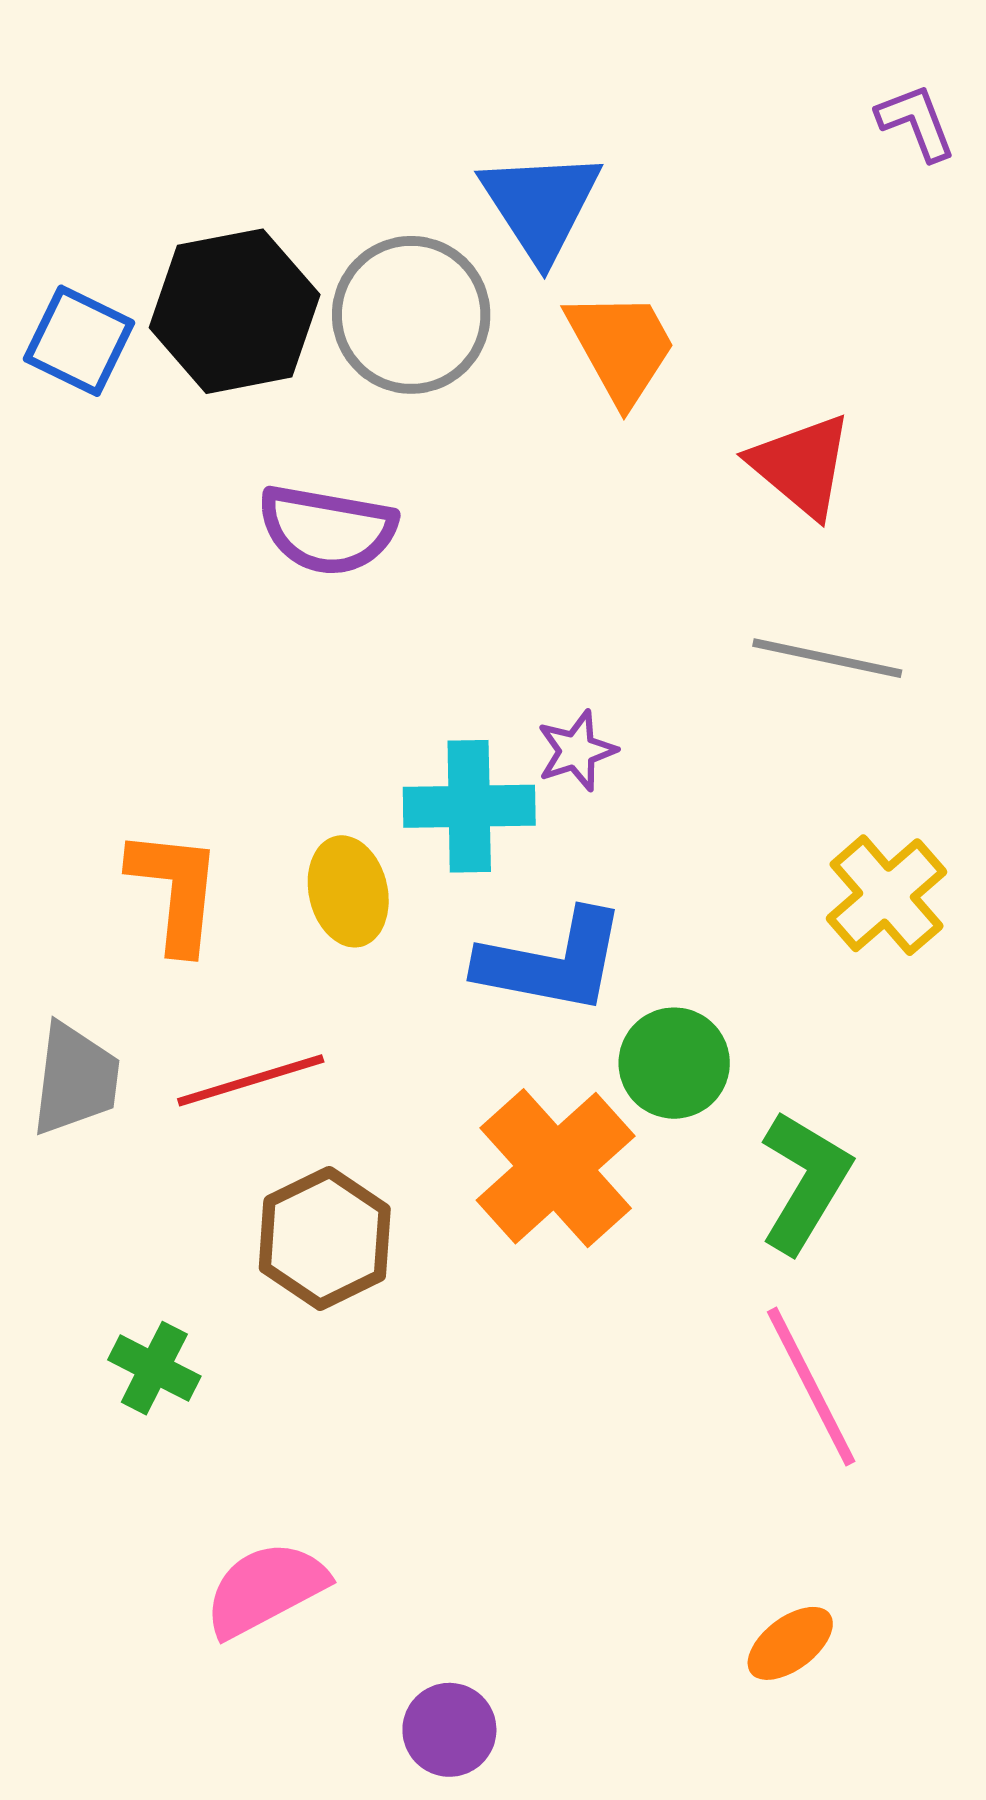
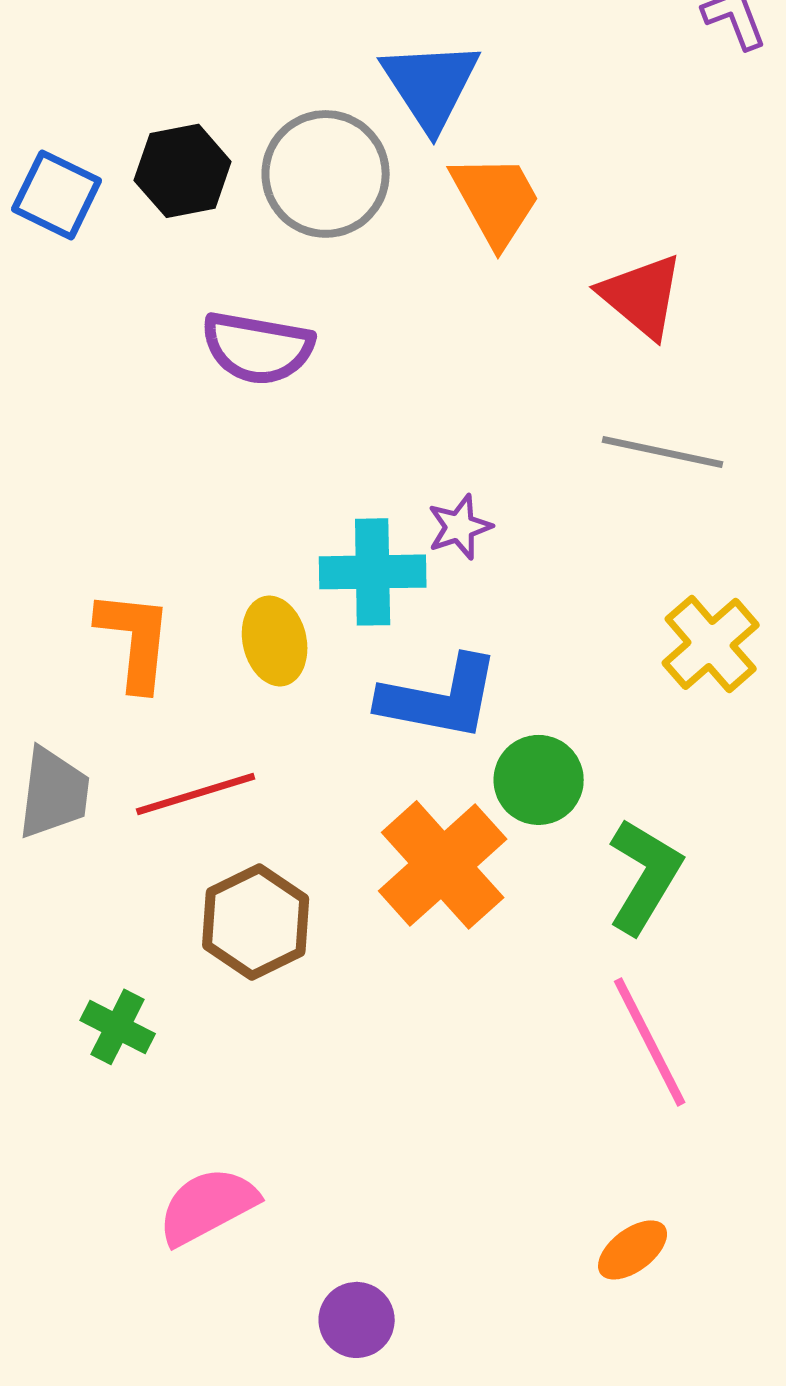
black hexagon: (235, 311) -> (183, 171), size x0.7

